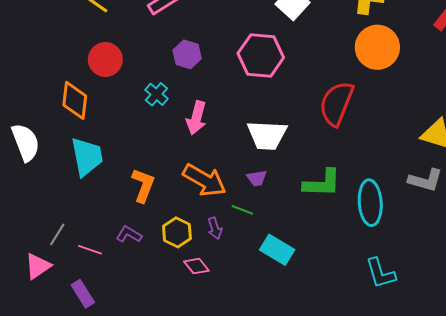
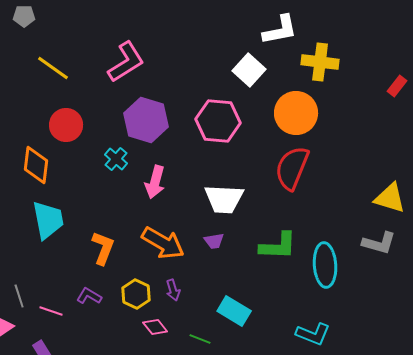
orange circle: (377, 47) -> (296, 113), moved
purple hexagon: (187, 54) -> (146, 120), size x1.6
green line: (242, 210) -> (200, 339), moved
gray line: (57, 234) -> (19, 296), turned -50
cyan L-shape: (380, 273) -> (313, 334), moved, turned -52

